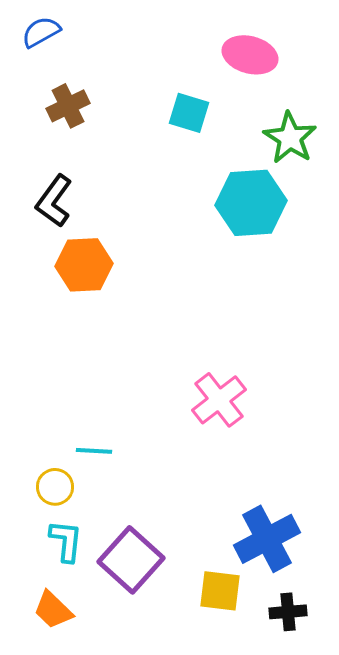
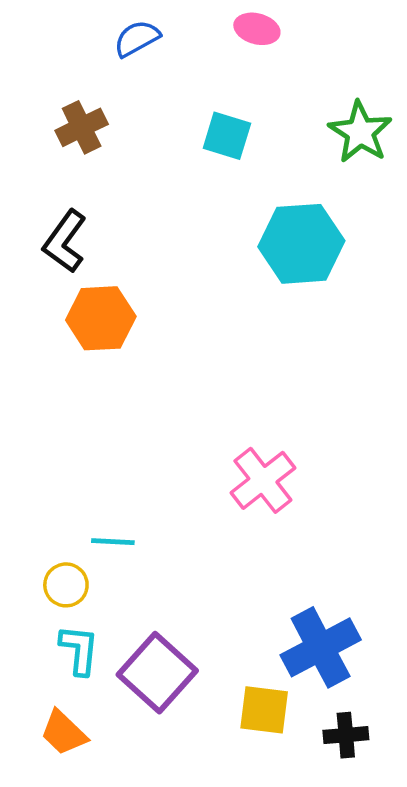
blue semicircle: (41, 32) -> (137, 38), moved
pink ellipse: (250, 55) -> (257, 29), moved, size x0.7
green star: (290, 138) -> (360, 132), moved

